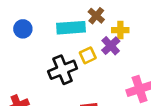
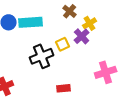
cyan rectangle: (71, 28) -> (31, 22), moved
yellow cross: (120, 30) -> (90, 23), turned -32

